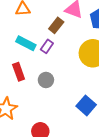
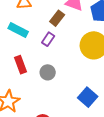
cyan rectangle: (26, 43) -> (18, 30), moved

